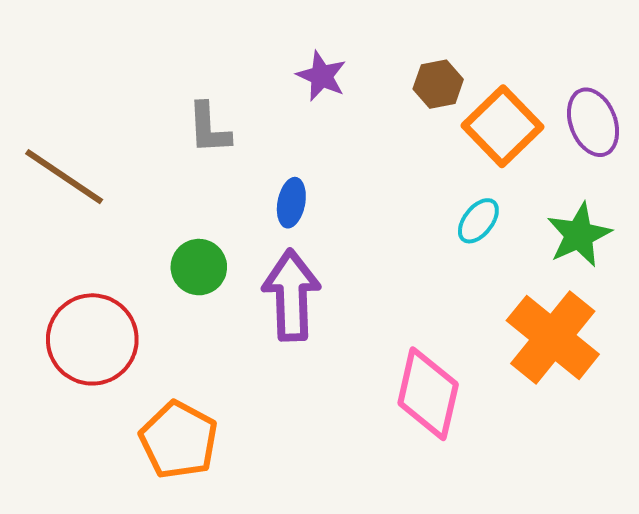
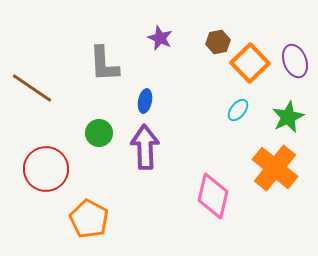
gray L-shape: (209, 128) -> (104, 64), size x1.4

